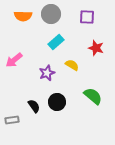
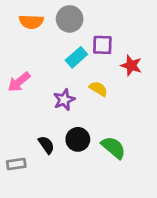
purple square: (87, 17) -> (102, 45), moved
green semicircle: (93, 96) -> (113, 148), moved

